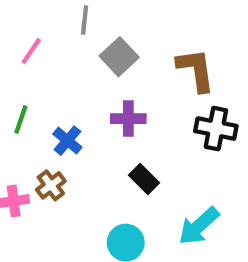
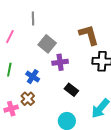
gray square: (119, 57) -> (47, 44), moved

